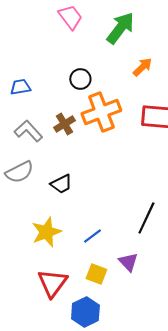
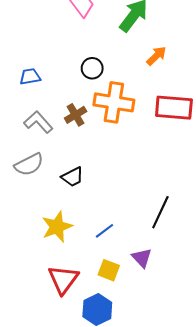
orange cross: (101, 112) -> (114, 102), turned 30

